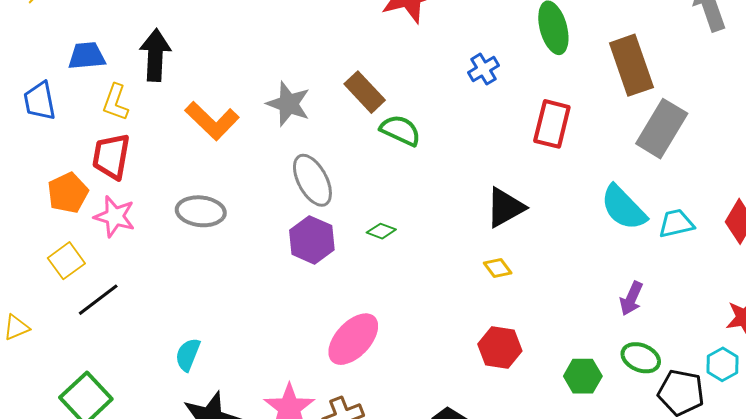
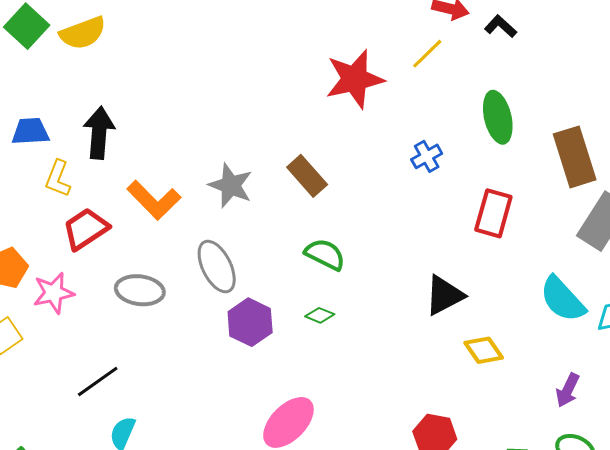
green semicircle: (400, 130) -> (325, 254), moved
red trapezoid: (111, 156) -> (86, 229), moved, turned 45
gray ellipse: (312, 180) -> (217, 267), moved
pink star: (115, 216) -> (54, 293), turned -30
yellow diamond: (498, 268) -> (484, 350), moved, size x1.4
black line: (98, 300) -> (98, 381), moved

